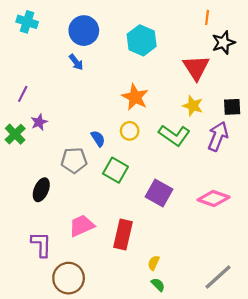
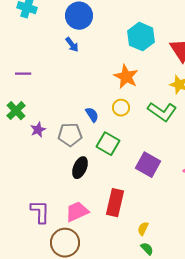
cyan hexagon: (142, 40) -> (141, 37), moved
purple line: (23, 94) -> (23, 74), turned 63
purple star: (39, 122) -> (38, 130), moved
black ellipse: (41, 190) -> (80, 168), moved
pink trapezoid: (82, 226) -> (77, 212), moved

